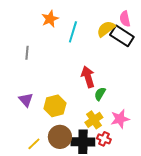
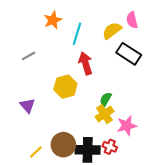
black rectangle: (122, 36) -> (129, 54), moved
gray line: (27, 53) -> (29, 56), turned 56
red arrow: (88, 77) -> (86, 63), moved
yellow hexagon: (55, 106) -> (65, 87), moved
yellow cross: (94, 120) -> (105, 114), moved

